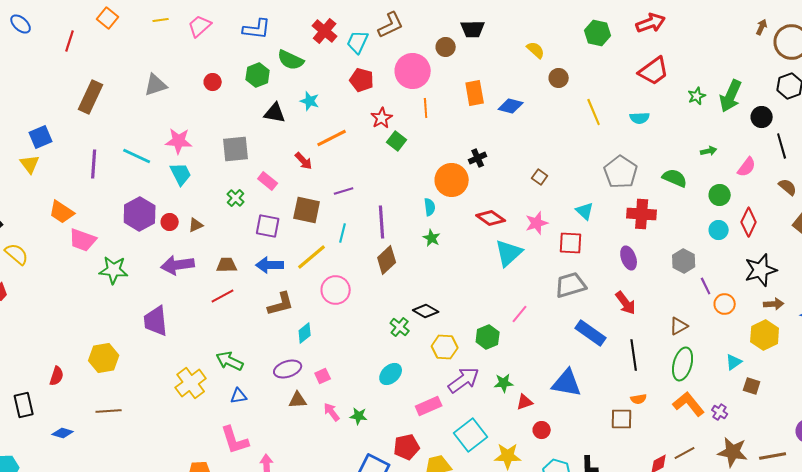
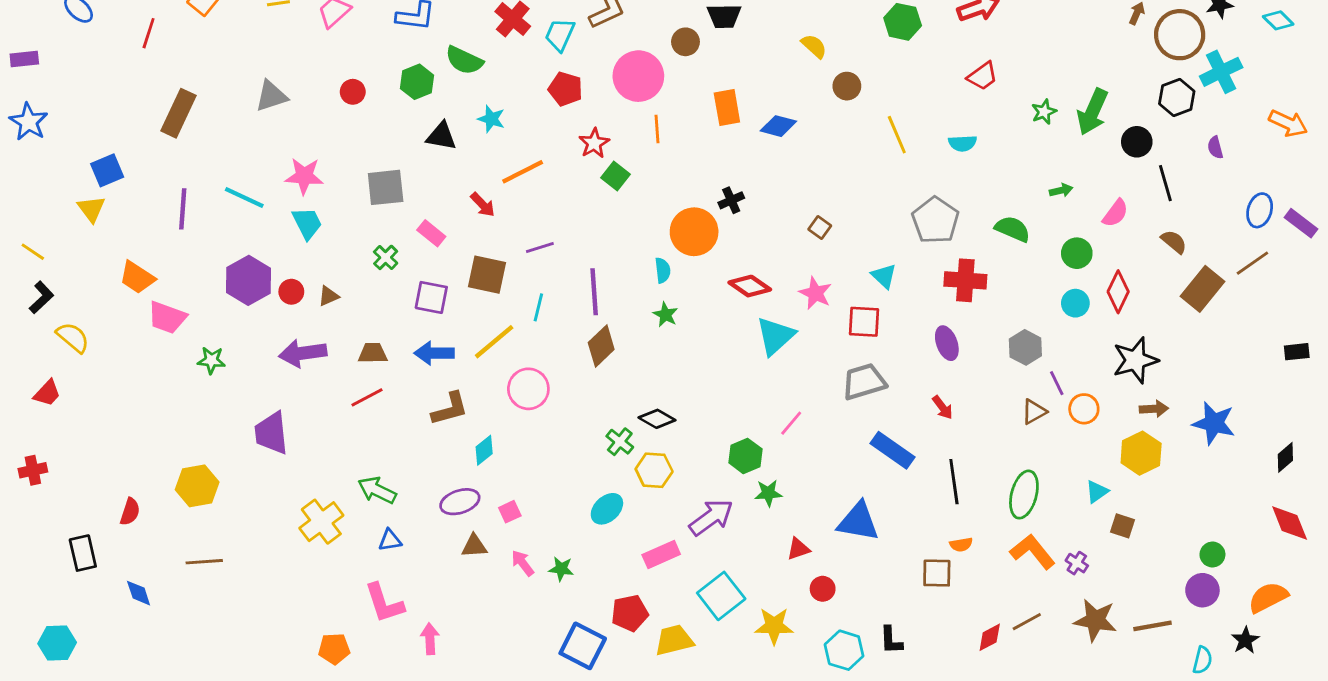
red trapezoid: (654, 71) -> (983, 76), size x0.7
pink star: (537, 223) -> (815, 293), turned -30
green star: (114, 270) -> (211, 360), size x0.7
red arrow: (626, 303) -> (943, 407), size x0.7
brown triangle: (679, 326) -> (1034, 412), moved
yellow hexagon: (445, 347) -> (654, 470), moved
green star: (504, 383) -> (768, 493), moved
blue diamond: (63, 433) -> (139, 593), turned 55

